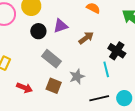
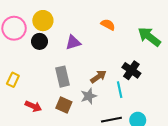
black circle: (38, 31) -> (40, 41), moved
brown arrow: (86, 38) -> (98, 77), moved
gray rectangle: (52, 59) -> (63, 77), turned 36

